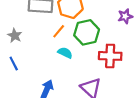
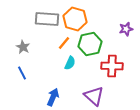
cyan semicircle: (65, 53) -> (70, 63), turned 88

